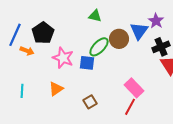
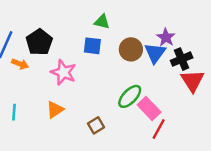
purple star: (156, 21) -> (166, 37), moved
blue triangle: (139, 31) -> (155, 53), moved
green ellipse: (99, 47) -> (130, 96), moved
blue square: (87, 63) -> (92, 46), moved
red line: (130, 107) -> (159, 129), moved

